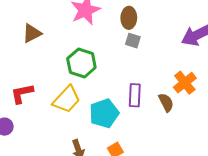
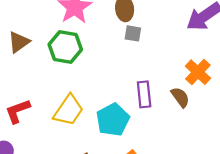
green hexagon: (81, 63) -> (65, 47), moved

